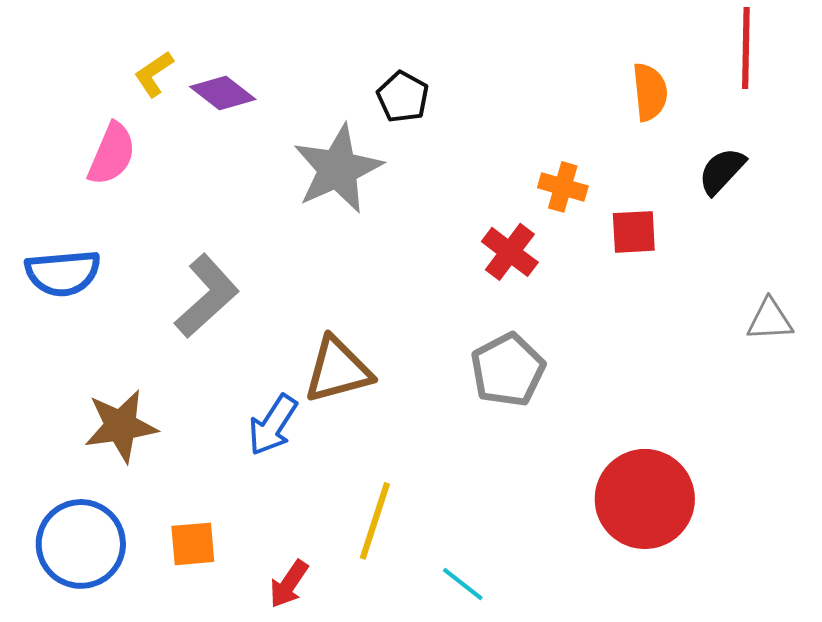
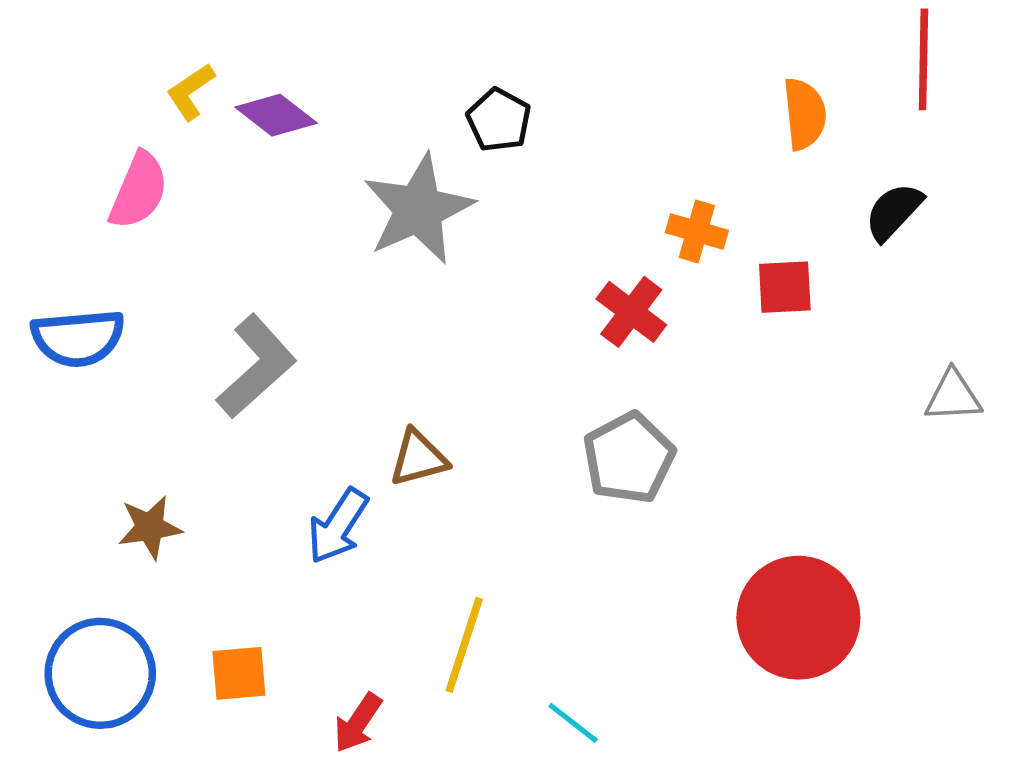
brown triangle: (338, 370) -> (418, 458), size x0.7
brown star: (121, 426) -> (150, 527), size x0.7

